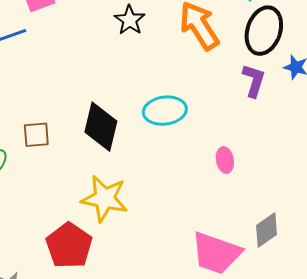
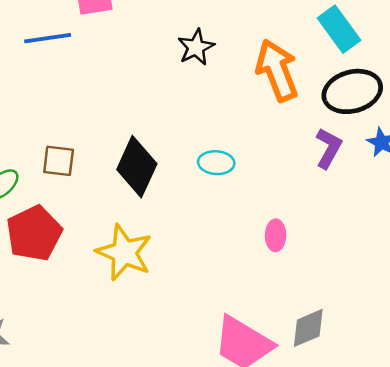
black ellipse: (264, 31) -> (352, 91), turned 45
cyan ellipse: (165, 111) -> (216, 163), size x0.7
red pentagon: (69, 246) -> (34, 233), moved

